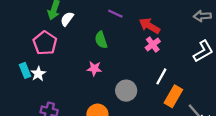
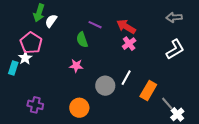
purple line: (115, 14) -> (95, 25), moved
cyan rectangle: (25, 70) -> (13, 68), turned 40
white star: (38, 74) -> (25, 58), moved
white line: (161, 76) -> (126, 78), moved

